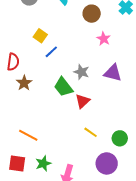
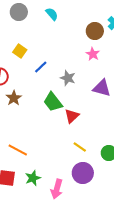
brown circle: (92, 14) -> (95, 31), moved
yellow square: (40, 36) -> (20, 51), moved
gray star: (82, 72) -> (68, 78), moved
purple circle: (107, 163) -> (83, 173), moved

